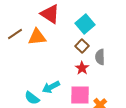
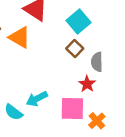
orange triangle: (37, 37) -> (20, 37), turned 36
red star: (82, 68) -> (87, 84), moved

